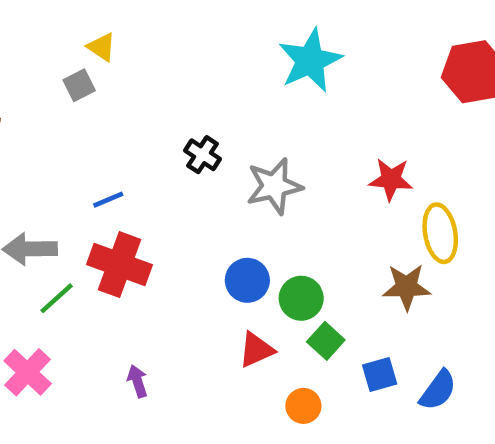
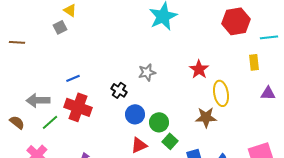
black cross: (202, 155) -> (119, 90), moved
red star: (391, 179) -> (199, 69), turned 30
gray star: (274, 186) -> (147, 72), size x0.7

